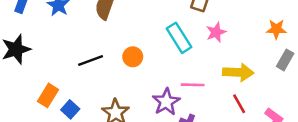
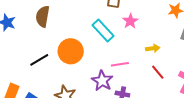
orange circle: (133, 57) -> (71, 51), size x1.6
yellow arrow: (238, 72) -> (153, 48), size x0.6

